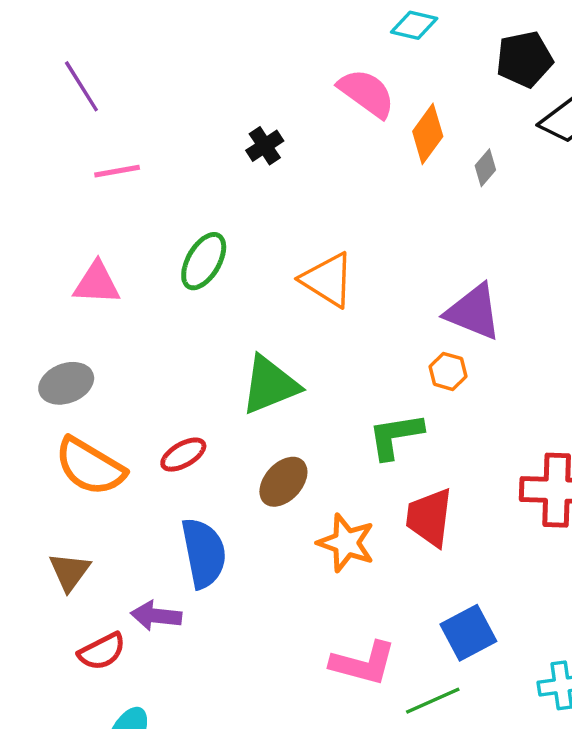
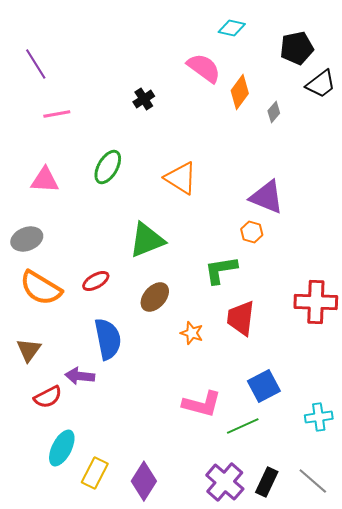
orange star: (346, 543) -> (192, 333), size x0.7

